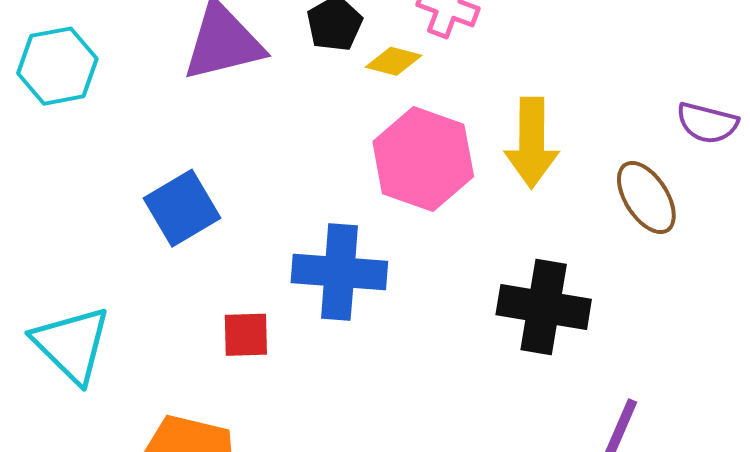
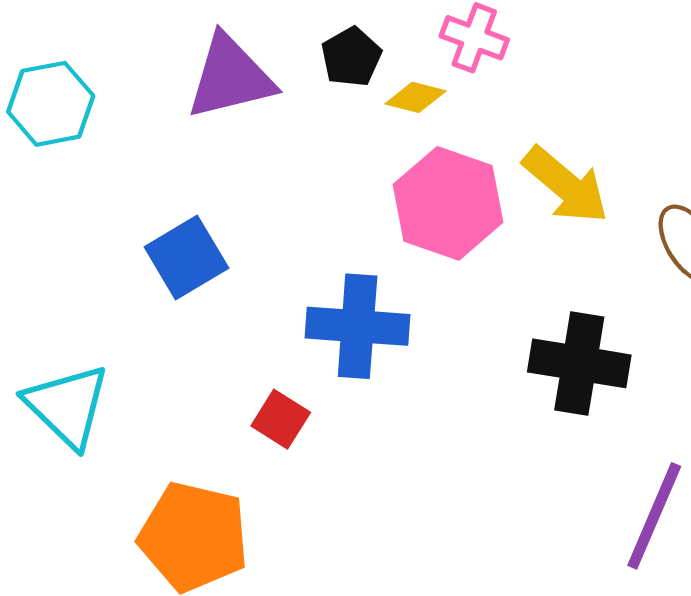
yellow arrow: (532, 143) -> (566, 185), turned -50
red square: (246, 335) -> (281, 419), moved, turned 34

